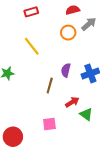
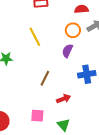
purple semicircle: (66, 70) -> (67, 51), moved
green triangle: (86, 114) -> (63, 125), moved

